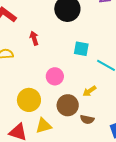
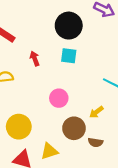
cyan square: (81, 49) -> (69, 56), moved
yellow circle: (29, 100) -> (19, 127), moved

